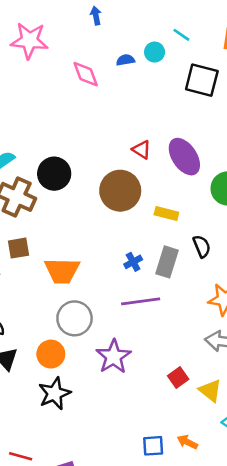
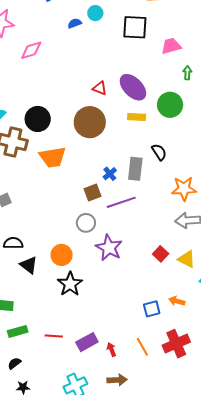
pink diamond: (86, 74) -> (31, 50), moved, turned -75
yellow rectangle: (166, 213) -> (137, 117), moved
brown square: (18, 248) -> (92, 193), moved
orange trapezoid: (62, 271) -> (53, 157), moved
gray circle: (75, 318) -> (86, 223), moved, size x0.7

